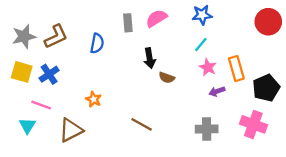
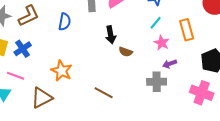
orange rectangle: (236, 68) -> (187, 30), moved
orange star: (94, 99) -> (62, 71), size x1.5
gray cross: (207, 129) -> (157, 82), moved

